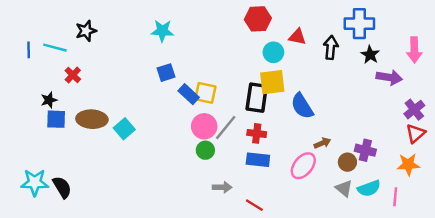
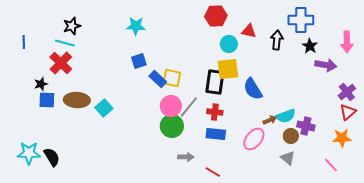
cyan line: (55, 48) -> (65, 43), moved
red cross: (73, 75) -> (61, 63), size x1.6
green circle: (205, 150) -> (172, 126), size x1.5
cyan semicircle: (369, 188) -> (286, 116), moved
pink line: (395, 197) -> (331, 165), turned -49

